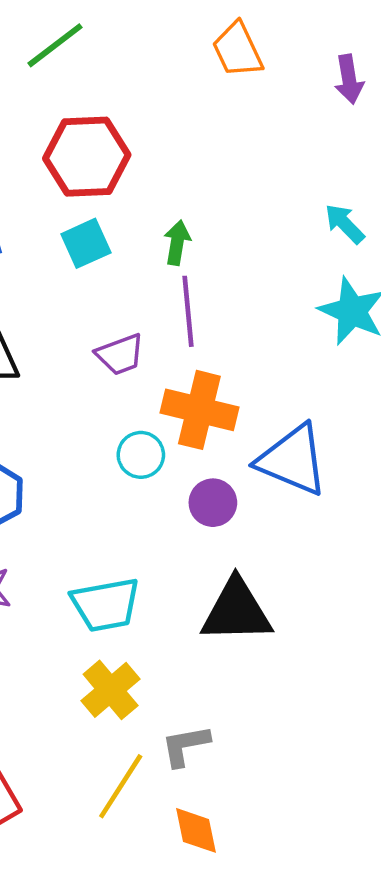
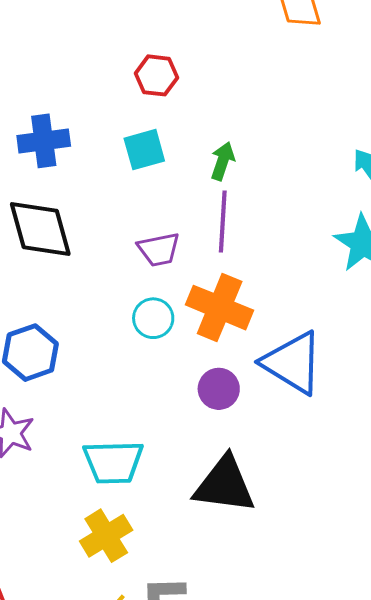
red hexagon: (87, 157) -> (156, 75), size x0.6
cyan circle: (141, 455) -> (153, 318), moved

